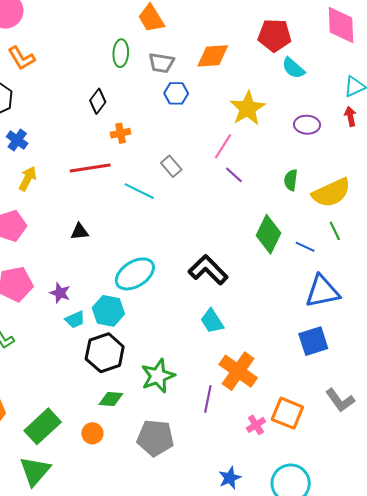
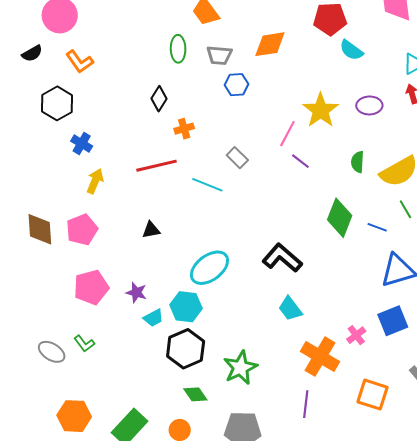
yellow star: (248, 108) -> (321, 110), moved
green diamond: (111, 399) -> (195, 394), turned 55
purple line: (208, 399) -> (306, 404), moved
pink cross: (256, 425) -> (356, 335), moved

